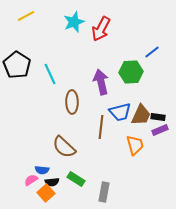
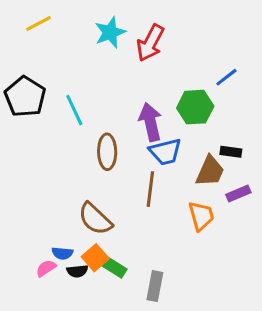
blue trapezoid: (120, 112) -> (165, 152), moved
black rectangle: (158, 117) -> (231, 152), moved
orange square: (46, 193) -> (95, 258), moved

